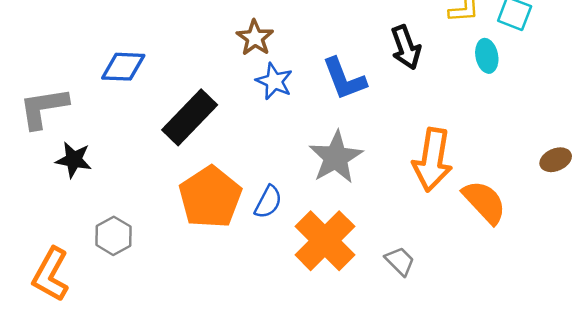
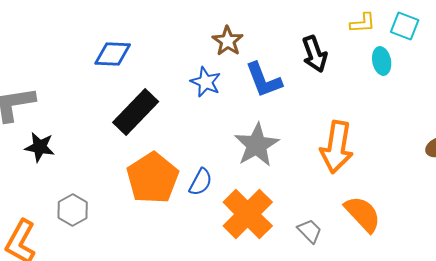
brown star: (255, 38) -> (228, 41), moved
blue diamond: (123, 67) -> (113, 54), moved
orange semicircle: (484, 202) -> (363, 214), moved

